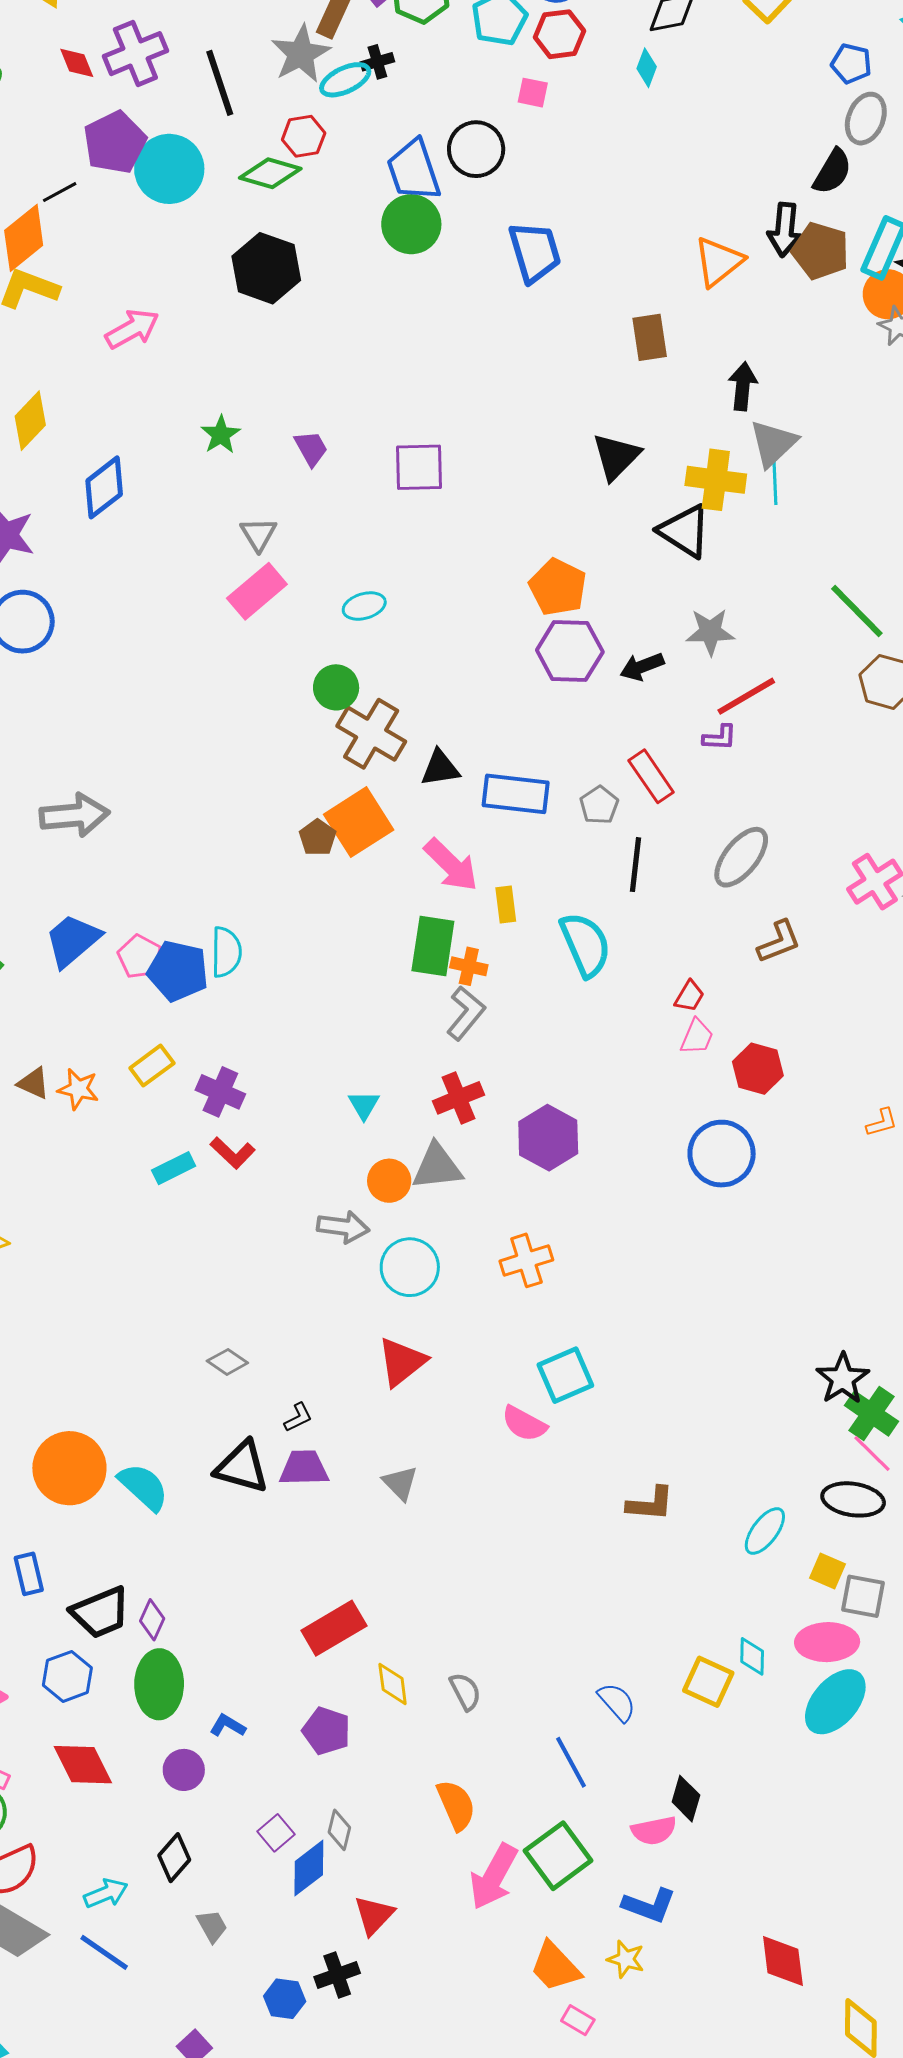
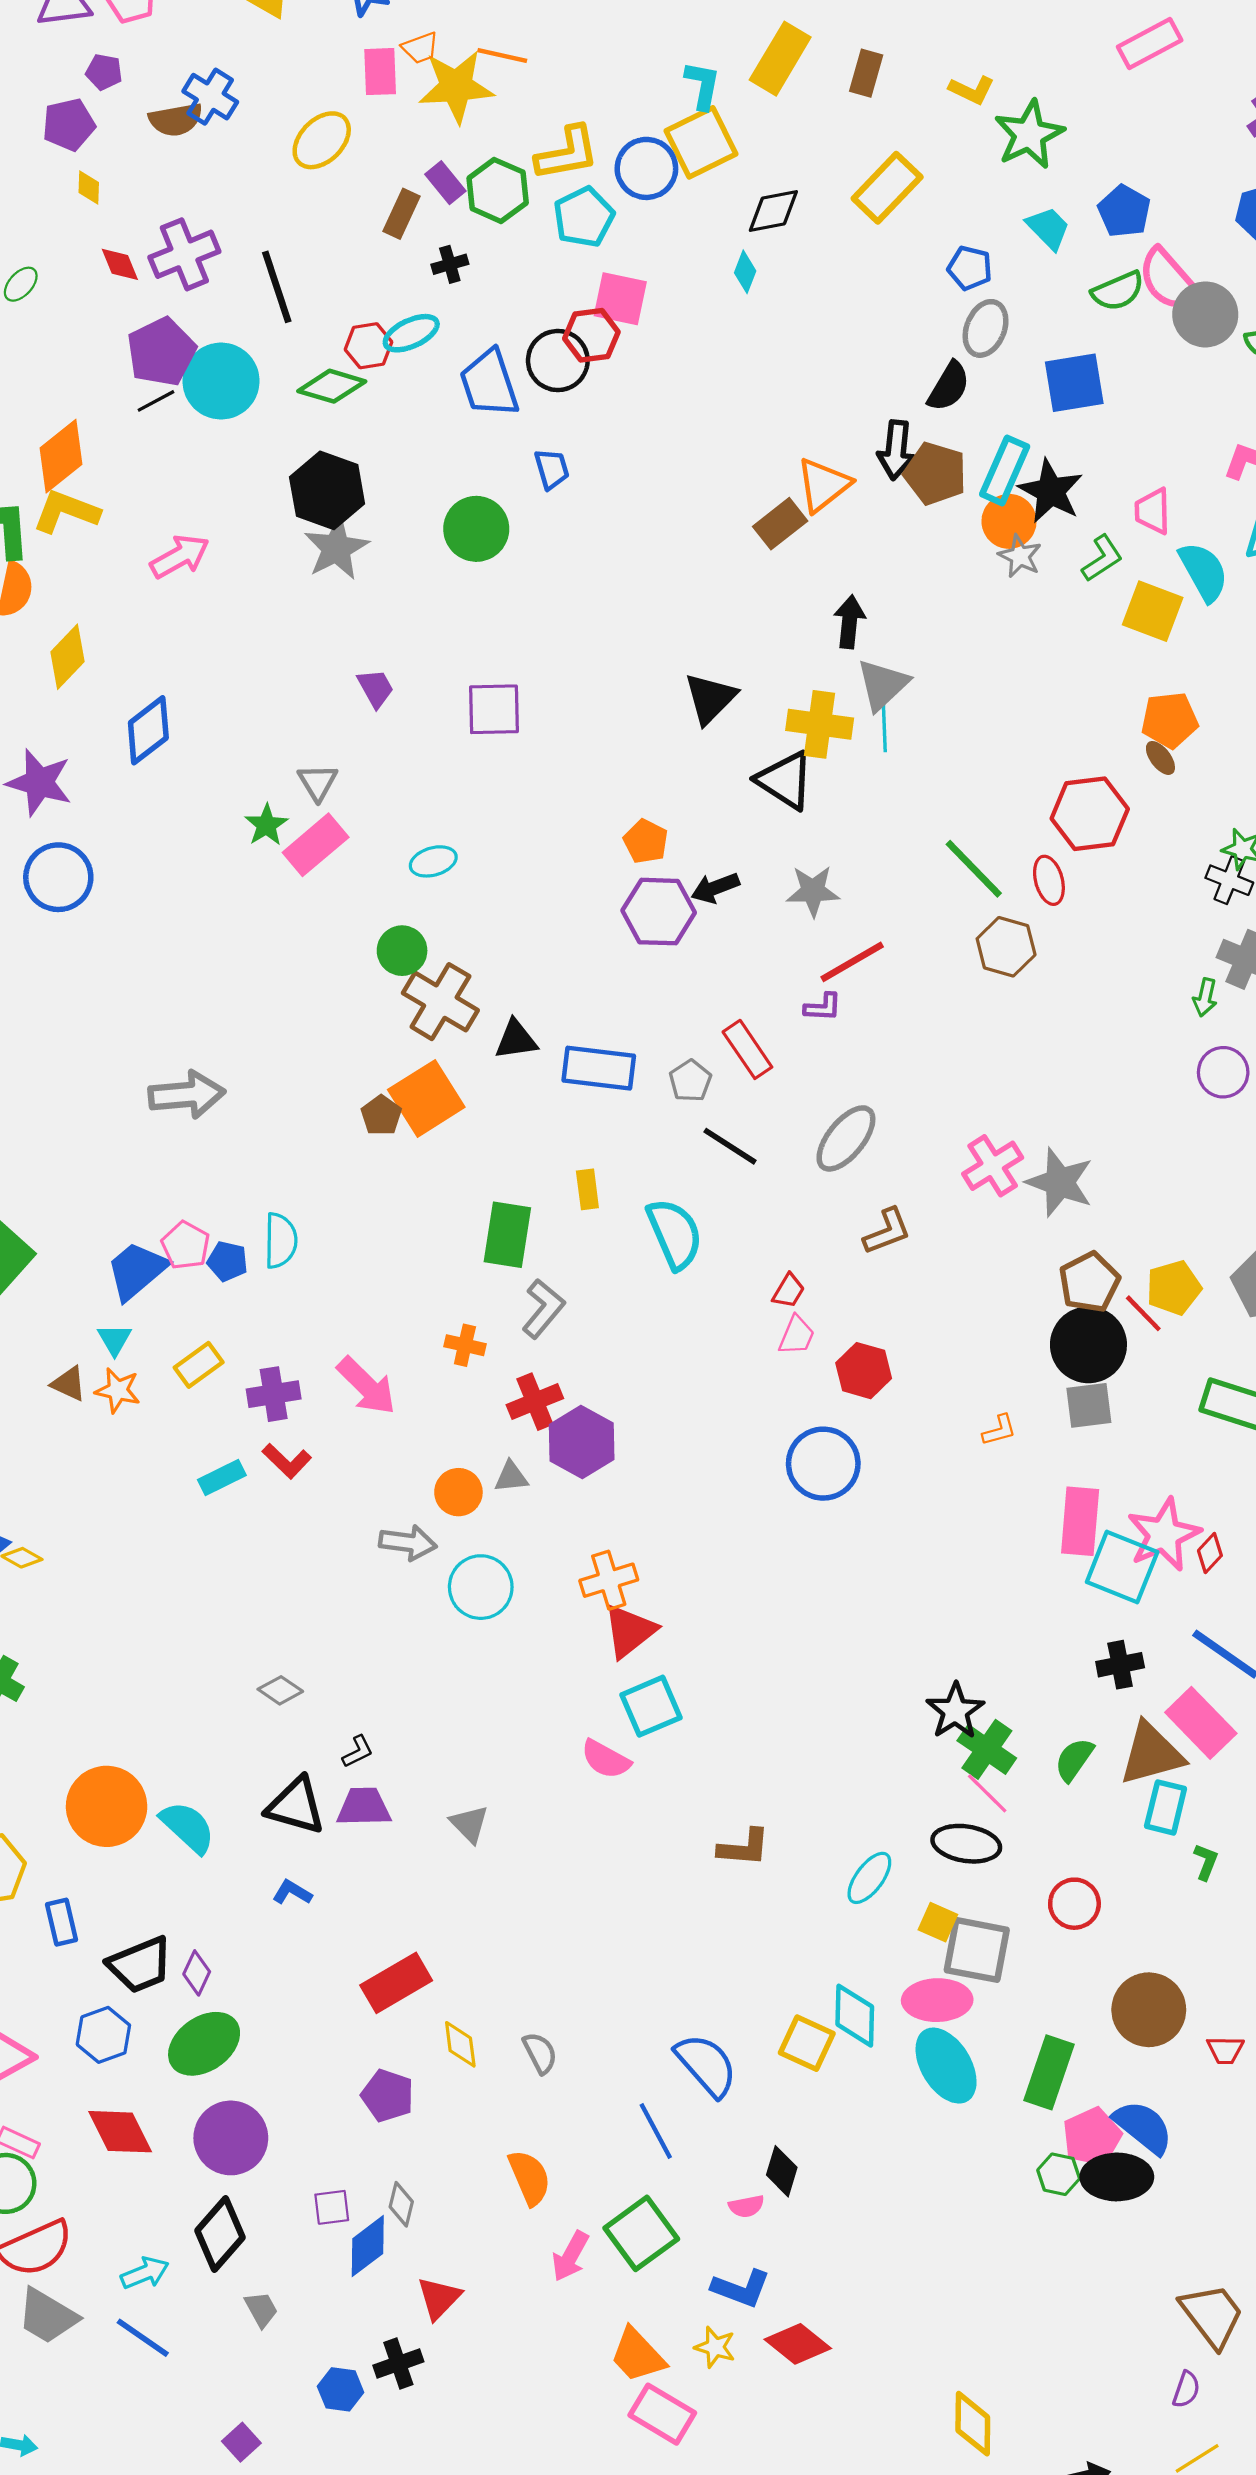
red hexagon: (559, 34) -> (591, 335), moved
gray star: (301, 54) -> (336, 548), moved
cyan ellipse: (345, 80) -> (411, 333), moved
pink square: (533, 93) -> (620, 299), size x1.6
black line: (60, 192) -> (156, 401), moved
green circle: (411, 224) -> (476, 529), moved
blue trapezoid: (535, 252) -> (552, 469), moved, size x0.6
brown rectangle: (650, 337) -> (780, 524), moved, turned 60
green star: (221, 435) -> (266, 825), moved
orange pentagon: (558, 587) -> (646, 841), size x0.7
black arrow: (642, 667) -> (715, 888), moved
gray arrow: (74, 815) -> (187, 1095), moved
pink arrow: (451, 865) -> (367, 1386), moved
black line: (635, 865) -> (730, 1146), turned -64
blue trapezoid: (73, 940) -> (137, 1271), moved
orange cross: (469, 966) -> (465, 1345), moved
blue pentagon: (178, 971) -> (227, 1261), size x0.6
purple cross: (220, 1092) -> (274, 1394), turned -33
cyan triangle: (364, 1105) -> (114, 1340), moved
purple hexagon: (548, 1138) -> (582, 1442), moved
gray triangle: (437, 1167) -> (511, 1477), size x0.6
red triangle: (402, 1362) -> (630, 1631), moved
gray square: (863, 1596) -> (977, 1950), size x1.4
cyan diamond: (752, 1656) -> (855, 2016), size x1.5
green ellipse: (159, 1684) -> (204, 2044), turned 54
blue semicircle: (617, 1702) -> (706, 2065), size x1.5
cyan ellipse: (835, 1702) -> (946, 2066), turned -72
blue L-shape: (228, 1726) -> (292, 1892), moved
purple circle: (184, 1770) -> (231, 2138), size x1.6
pink semicircle: (654, 1831) -> (746, 2206), size x0.7
purple square: (276, 1833) -> (332, 2207), turned 33
black diamond: (174, 1858) -> (220, 2234), size x1.4
pink arrow: (494, 1877) -> (570, 2256), size x0.7
red diamond: (783, 1961) -> (798, 2344), moved, turned -44
pink rectangle: (578, 2020) -> (662, 2414), size x1.8

